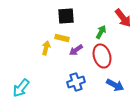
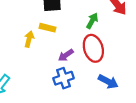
purple arrow: (76, 50) -> (66, 55), moved

